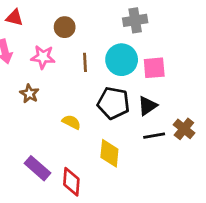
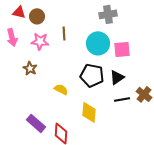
brown circle: (65, 27) -> (37, 16), moved
brown line: (85, 62) -> (64, 33), moved

